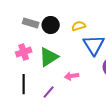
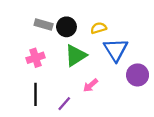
green triangle: (49, 57) -> (76, 55), moved
pink arrow: (72, 76) -> (91, 85), turned -32

